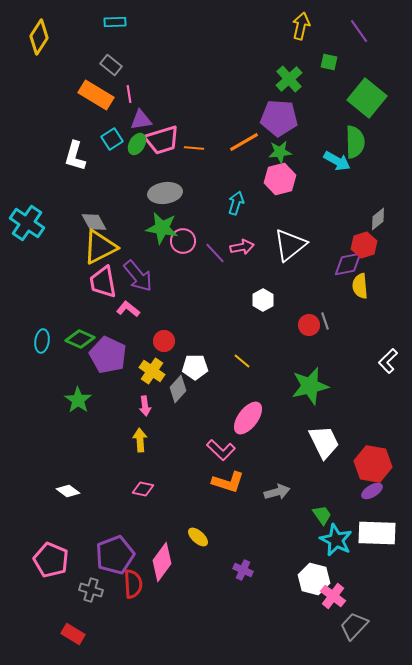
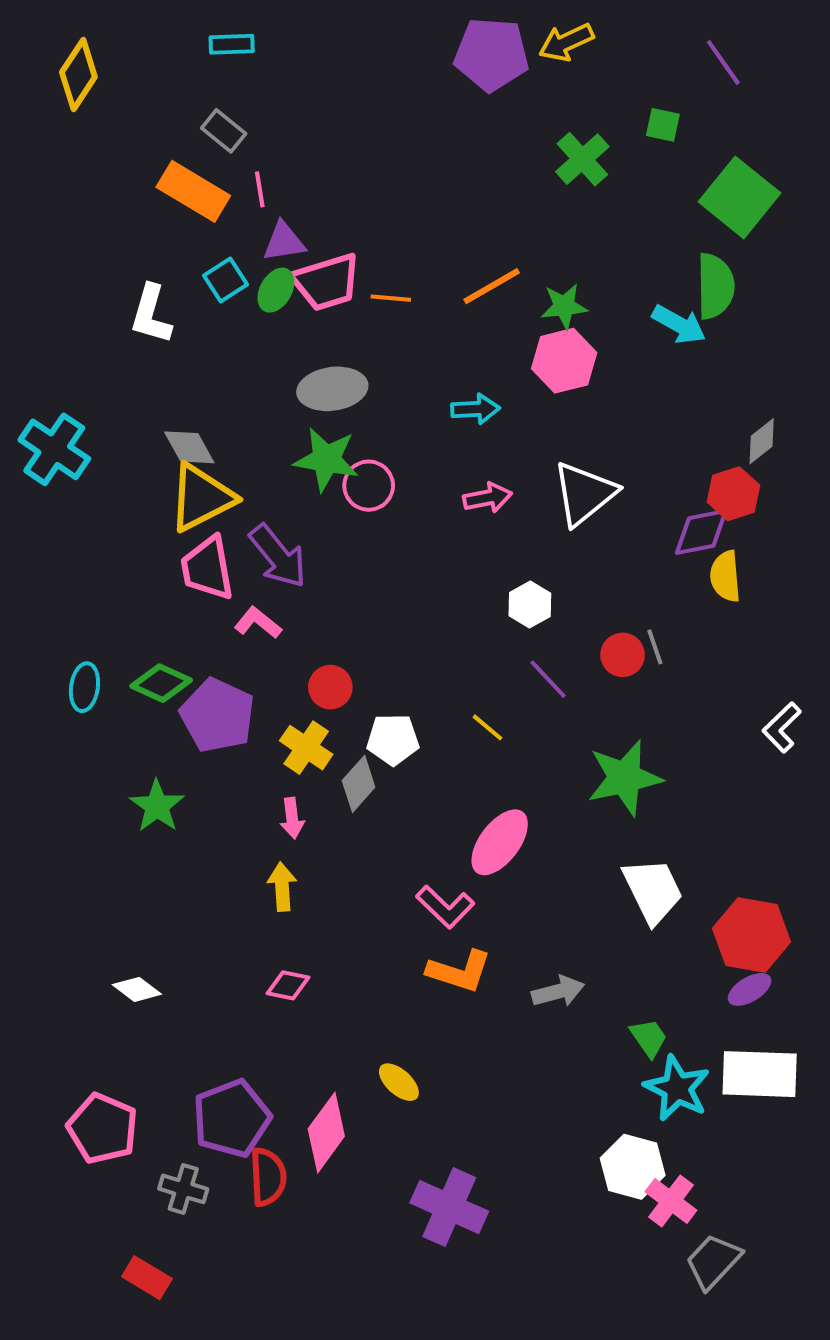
yellow arrow: (301, 26) -> (566, 42), moved, turned -128
purple pentagon: (279, 118) -> (492, 54), moved
cyan arrow: (236, 203) -> (475, 409), turned 70
purple line: (215, 253) -> (548, 679), moved
purple cross: (243, 570) -> (449, 1207), moved, size x1.8

